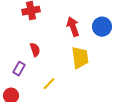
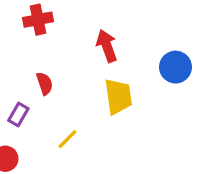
blue circle: (102, 27) -> (175, 67), moved

